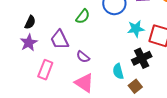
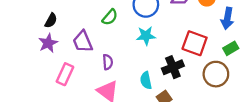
cyan star: (136, 29) -> (146, 36), moved
purple semicircle: (83, 57) -> (108, 62), turned -136

